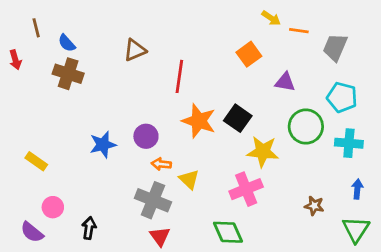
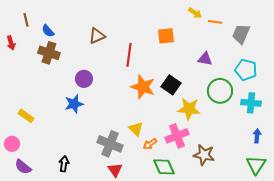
orange square: (249, 54) -> (166, 36), moved, turned 30
purple circle: (146, 136) -> (84, 79), moved
orange arrow: (161, 164) -> (150, 144), moved, turned -40
brown star: (314, 206) -> (204, 155), moved, size x1.5
pink circle: (53, 207) -> (12, 144), moved

